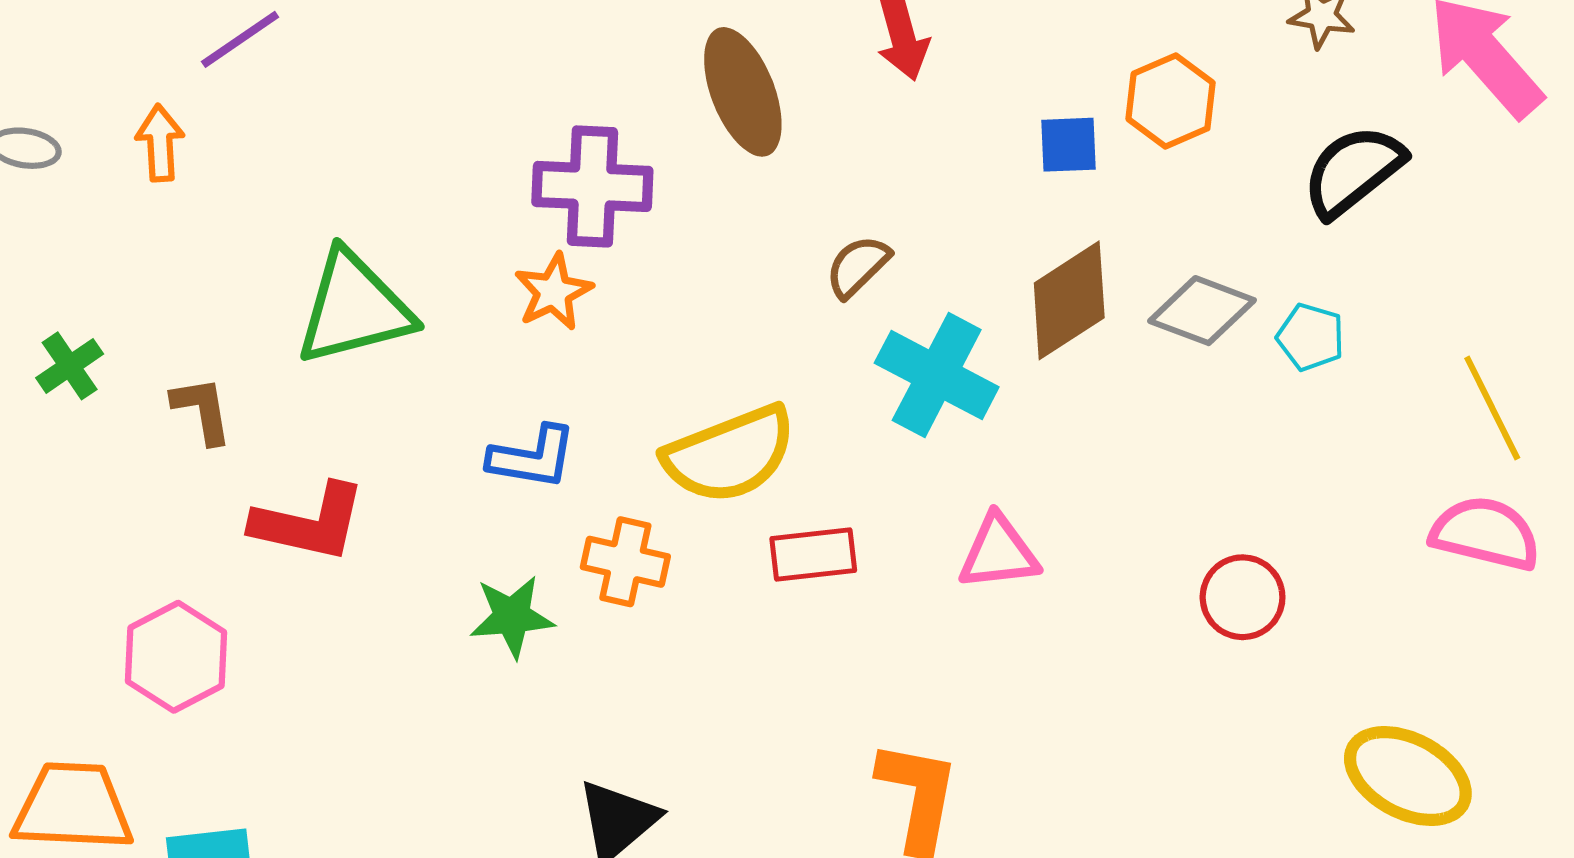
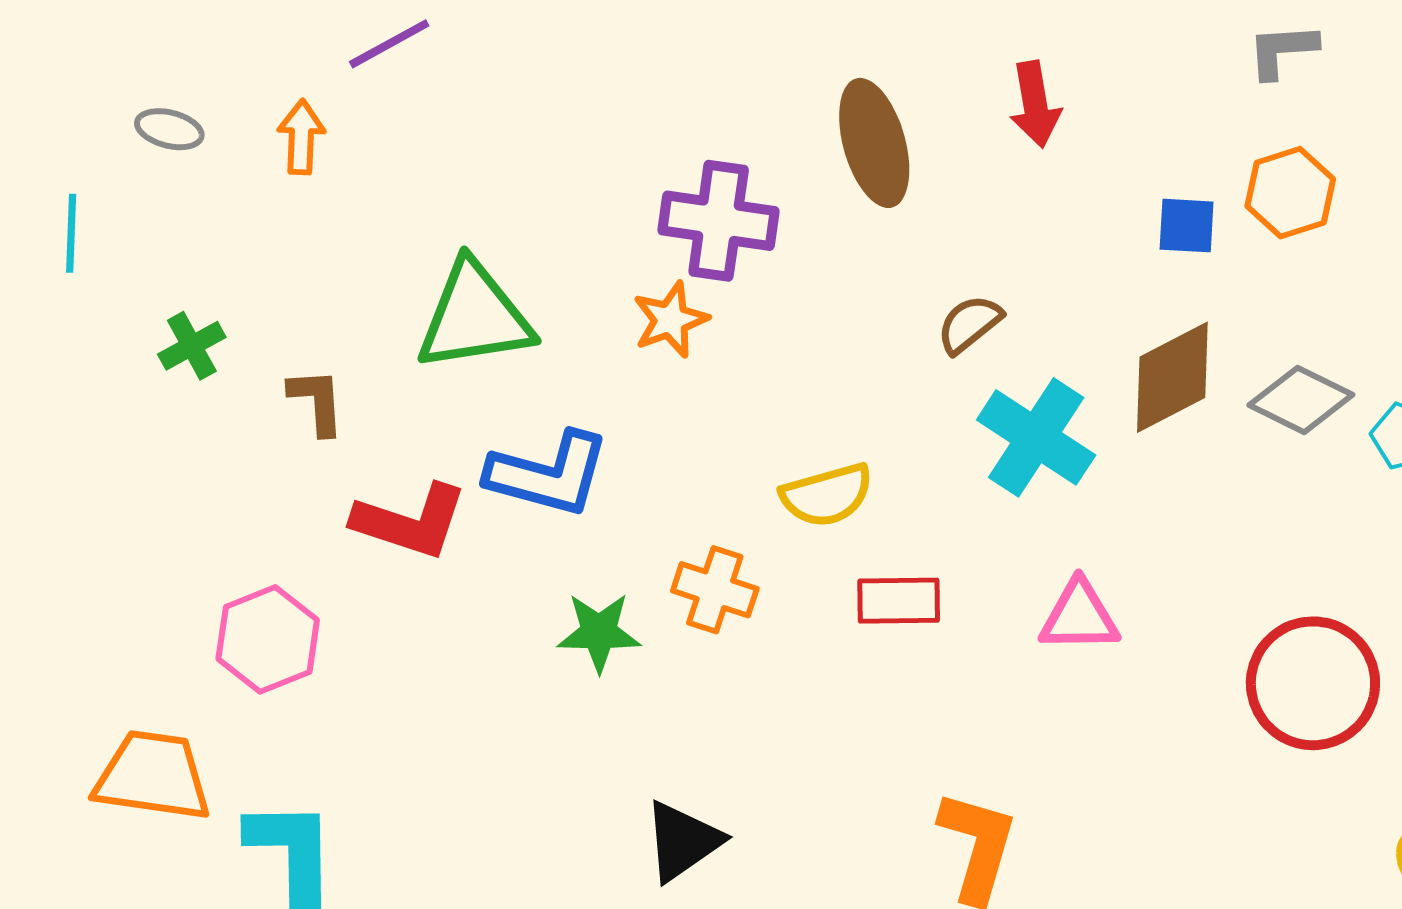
yellow semicircle: (730, 454) -> (827, 495), size x0.7
blue L-shape: (532, 457) -> (548, 474), moved, size x1.4
red circle: (1243, 597) -> (1313, 683), size x1.6

